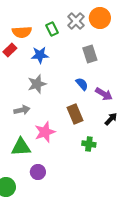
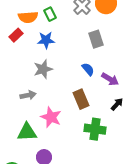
green rectangle: (52, 29) -> (50, 14), moved
pink star: (45, 132) -> (51, 117), turned -30
green cross: (89, 144) -> (95, 129), size x1.5

